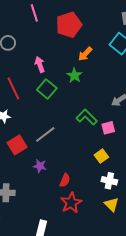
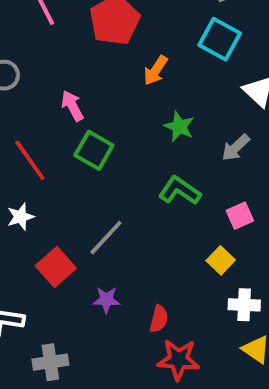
green star: (74, 75) -> (179, 127), moved
pink square: (108, 128) -> (240, 216), moved
red star: (71, 203) -> (178, 360), turned -30

